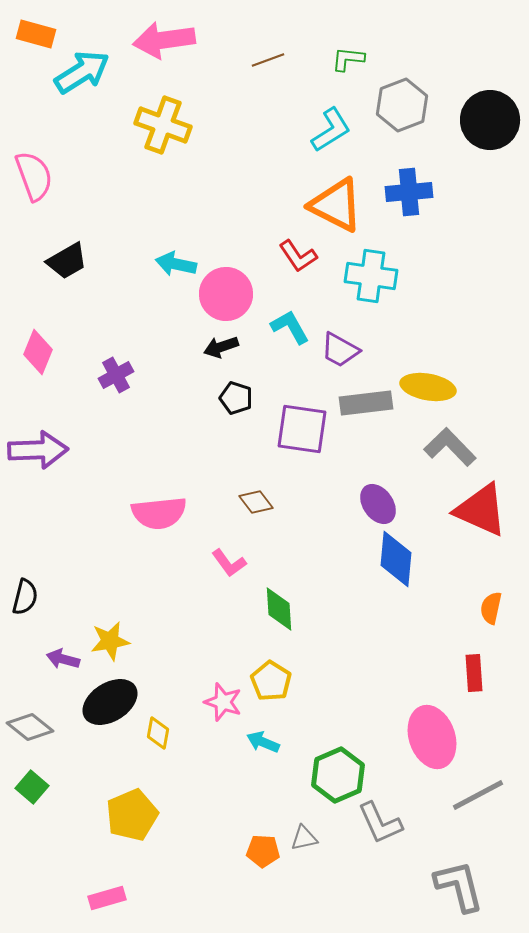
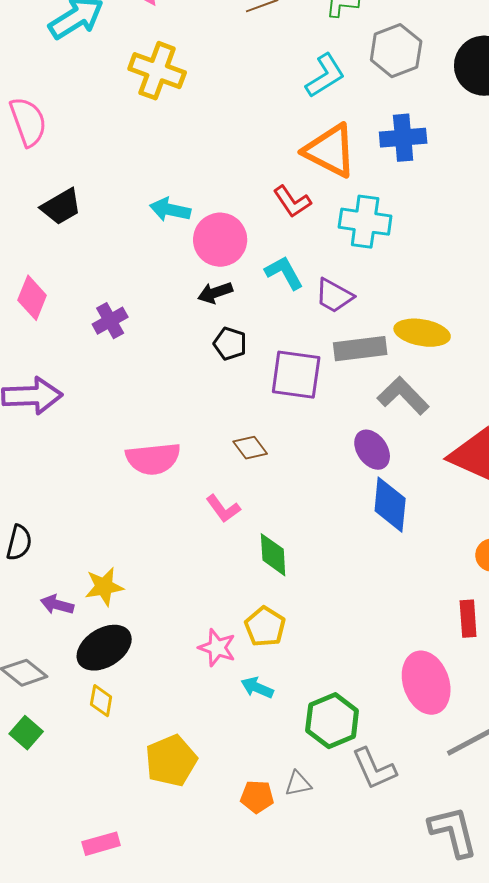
gray L-shape: (450, 447) -> (403, 396), moved
yellow diamond: (158, 733) -> (101, 701), moved
yellow pentagon: (132, 815) -> (171, 761), moved

